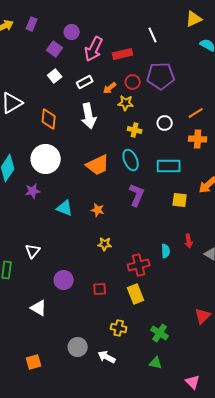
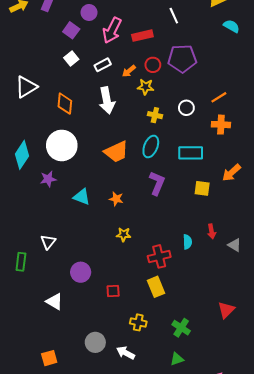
cyan ellipse: (131, 160) -> (151, 147), turned 45
red square: (100, 289) -> (113, 291), moved
green triangle: (156, 363) -> (177, 359), turned -32

